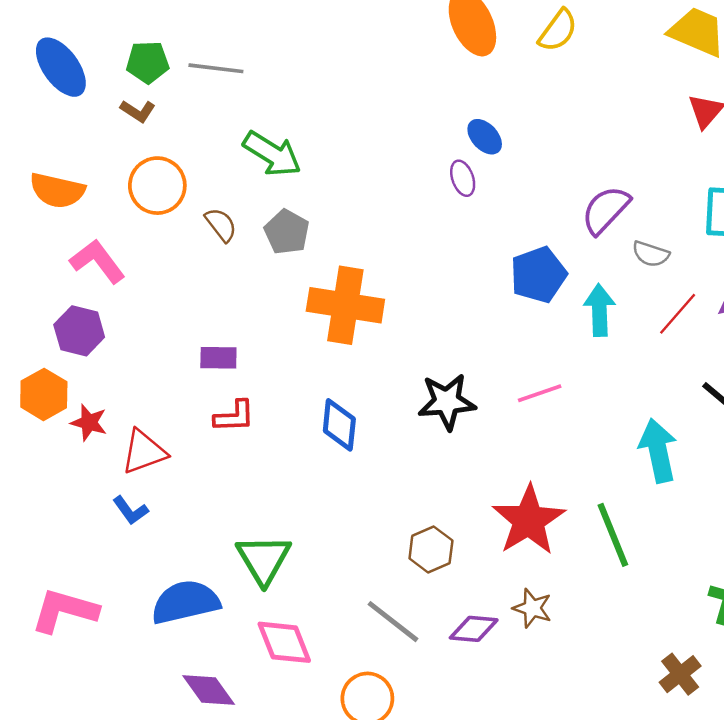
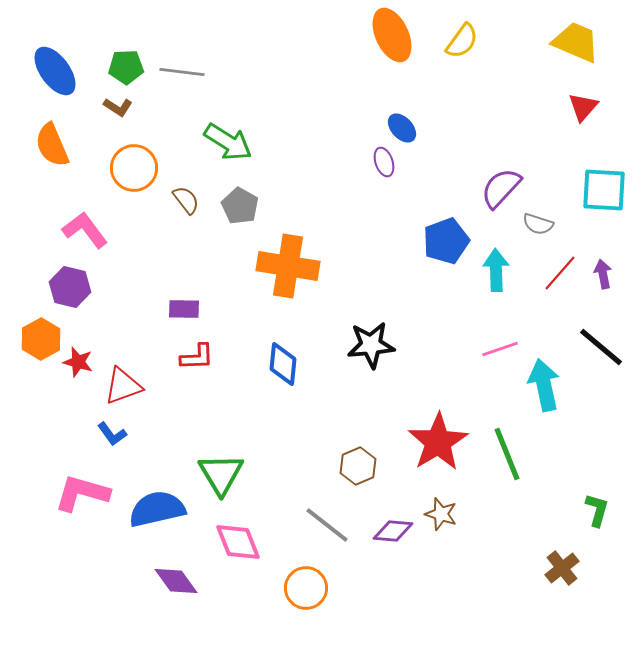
orange semicircle: (57, 190) -> (52, 145), moved, turned 54
pink line: (540, 393) -> (500, 349), moved
pink L-shape: (65, 611) -> (82, 493), moved

